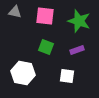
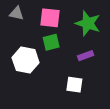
green square: (46, 47) -> (51, 42), moved, turned -35
white hexagon: (23, 73) -> (26, 60), moved

